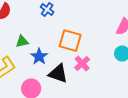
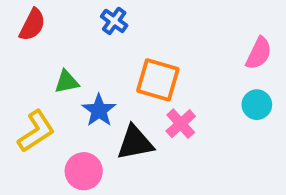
black triangle: (58, 74) -> (135, 143), turned -30

